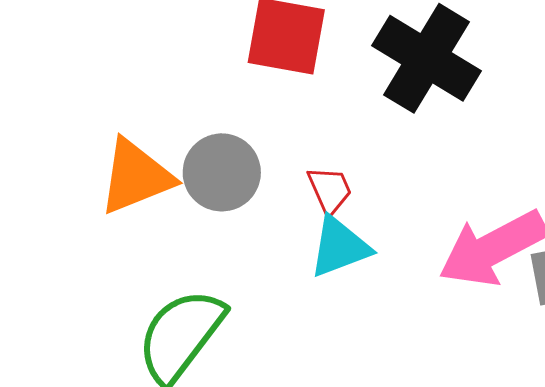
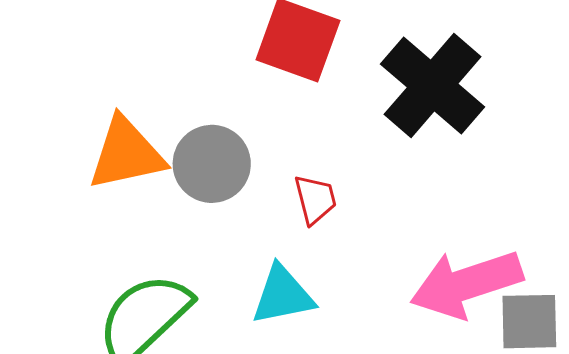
cyan triangle: (340, 247) -> (283, 295), moved

